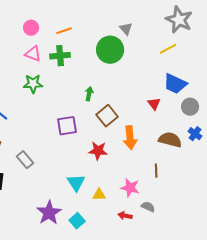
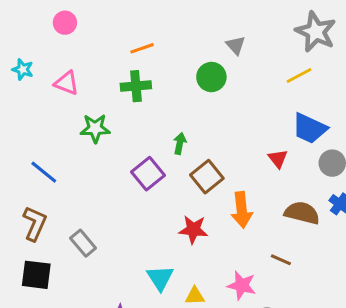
pink circle: (31, 28) -> (65, 23), moved
green circle: (110, 50) -> (211, 77), size x0.7
pink triangle: (33, 54) -> (66, 83), moved
purple square: (67, 126) -> (148, 174), moved, turned -30
brown line: (156, 171) -> (281, 260), turned -64

